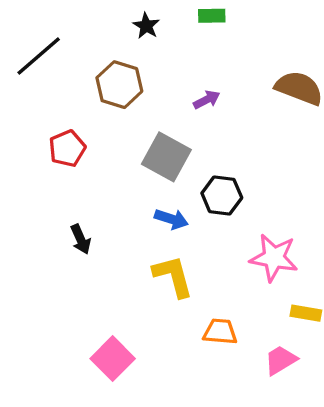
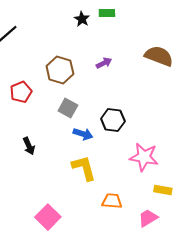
black star: (146, 26) -> (82, 19), moved
brown hexagon: (119, 85) -> (60, 70), moved
gray square: (166, 157) -> (68, 108), moved, size x0.7

